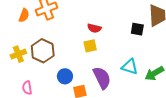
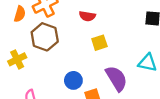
red semicircle: (94, 28) -> (87, 16), moved
brown hexagon: (43, 51) -> (45, 37), moved

